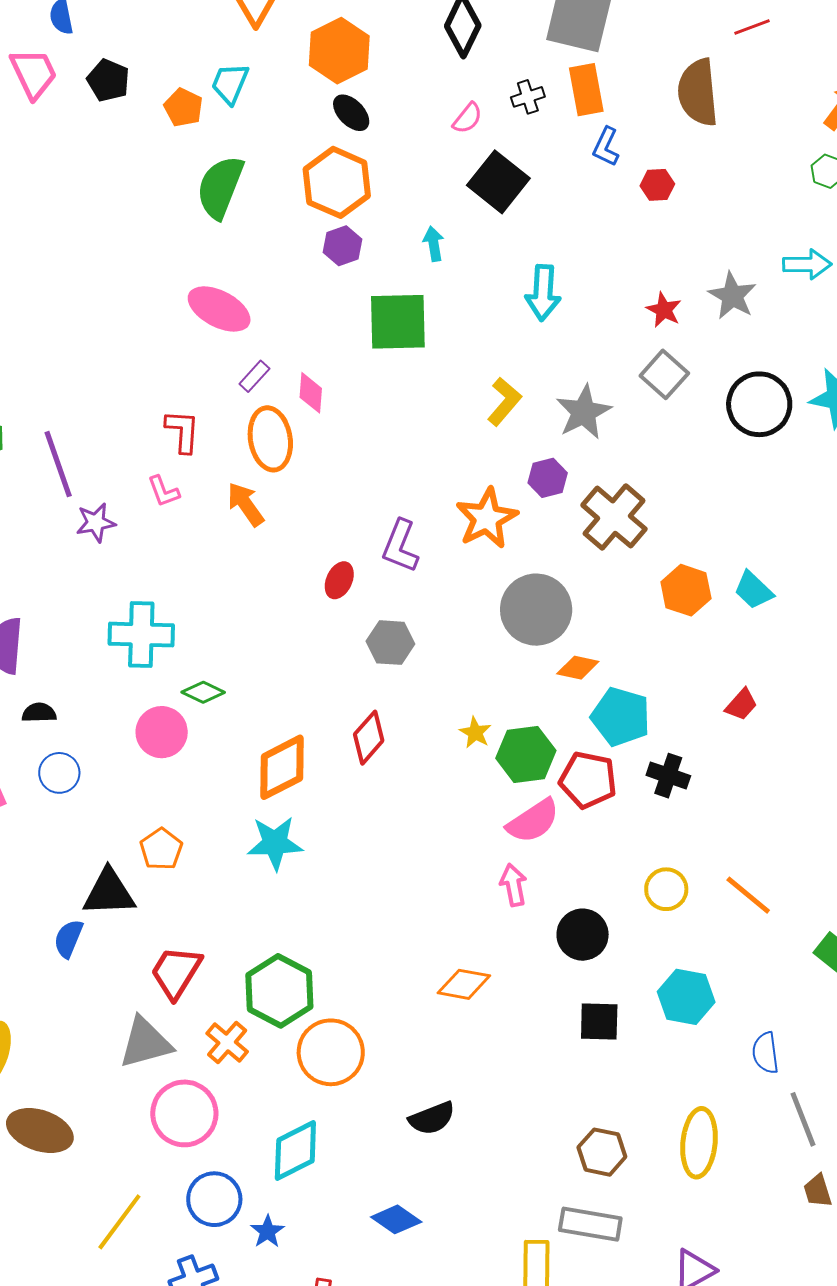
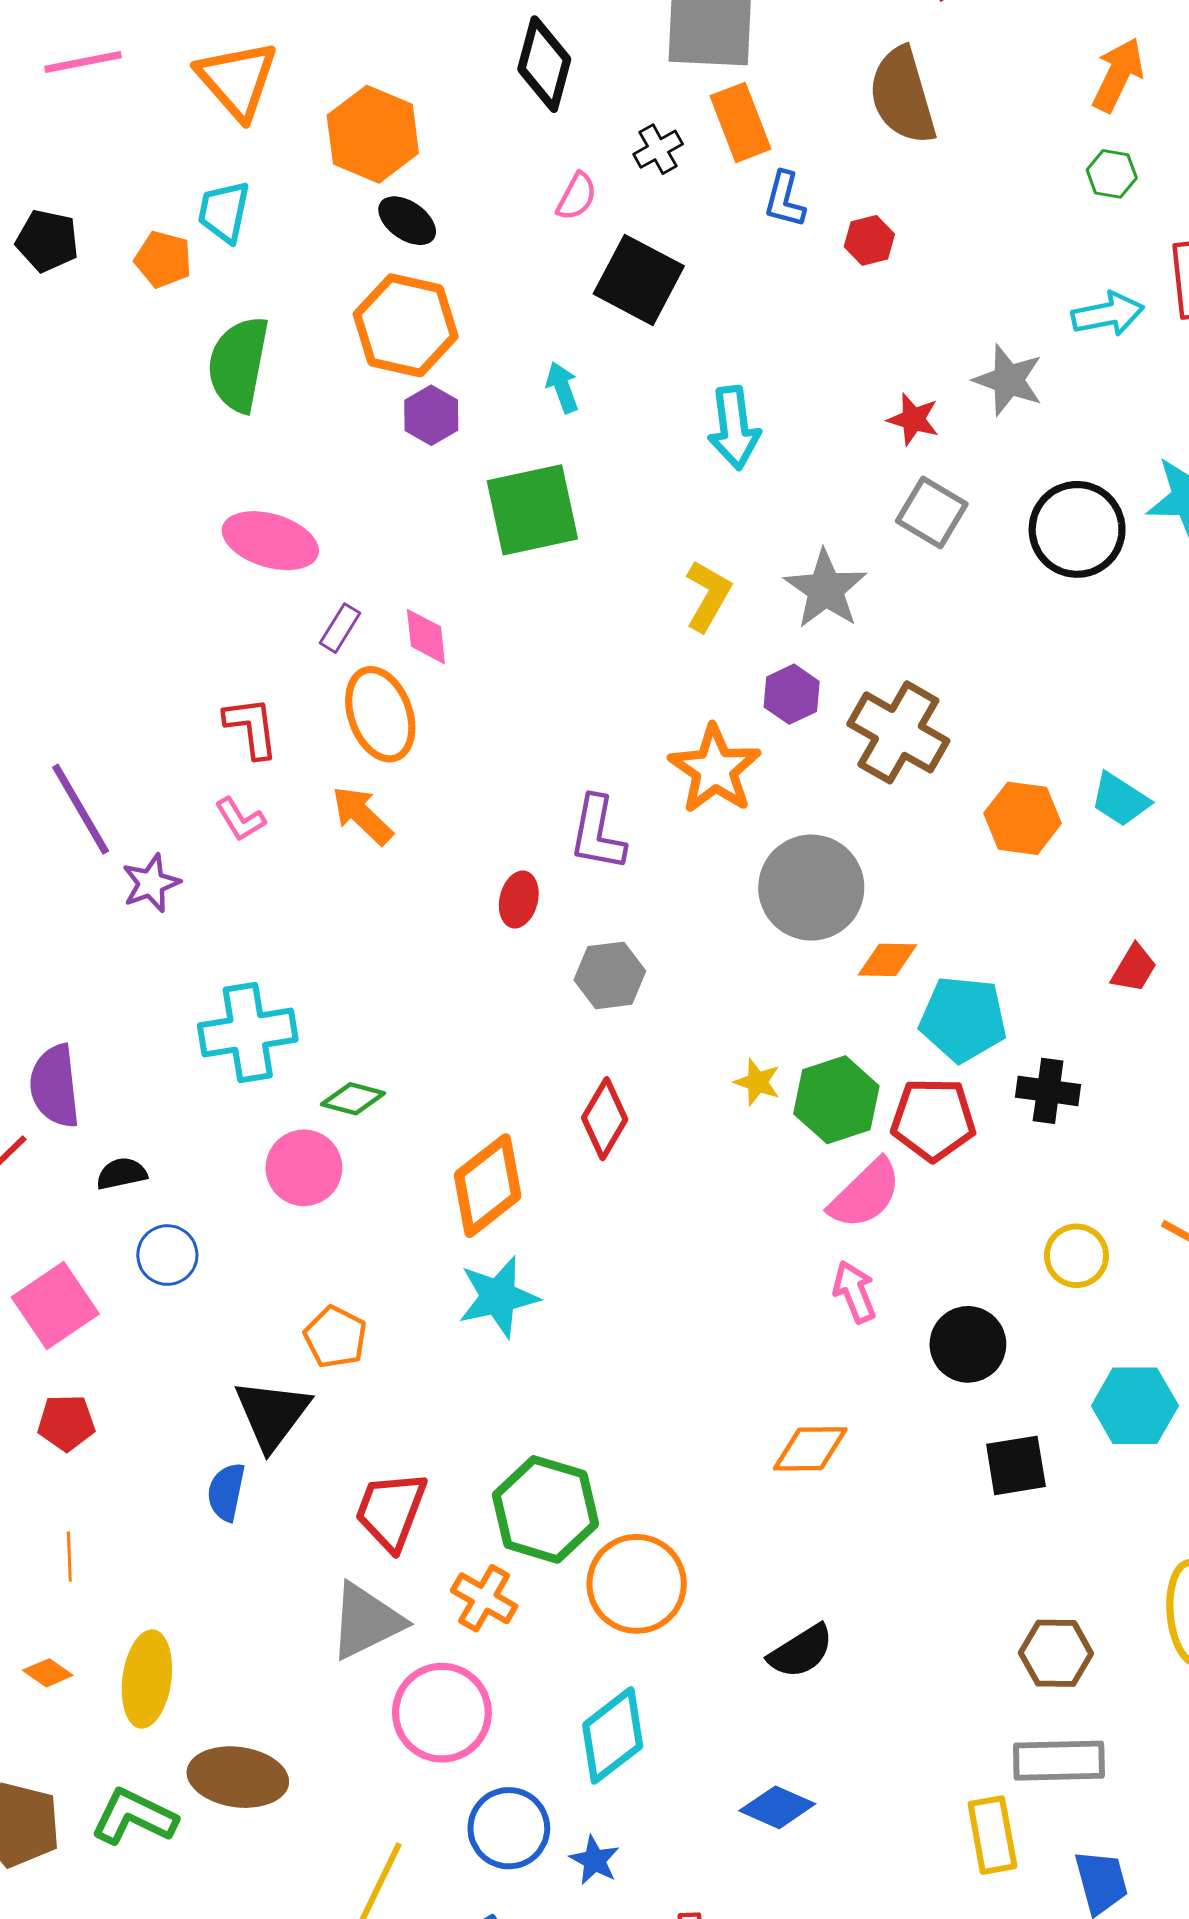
black triangle: (109, 893) -> (272, 1414), turned -40

